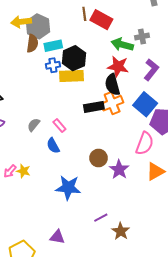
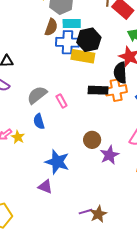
brown semicircle: (32, 43) -> (51, 27), moved
blue cross: (53, 65) -> (67, 42), size x1.6
gray semicircle: (34, 125) -> (37, 95), size x1.5
blue semicircle: (53, 146) -> (39, 121), moved
purple line: (101, 218) -> (86, 212), moved
purple triangle: (57, 237) -> (45, 187), moved

